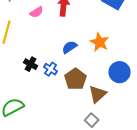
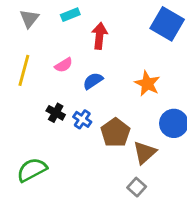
pink semicircle: (37, 12) -> (64, 65), moved
blue semicircle: (70, 47) -> (93, 81), moved

